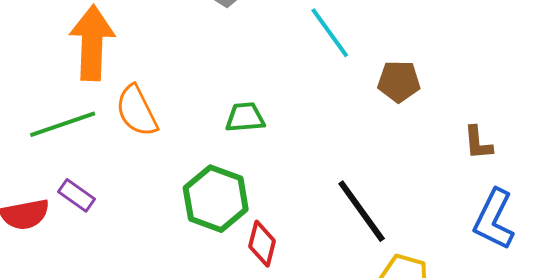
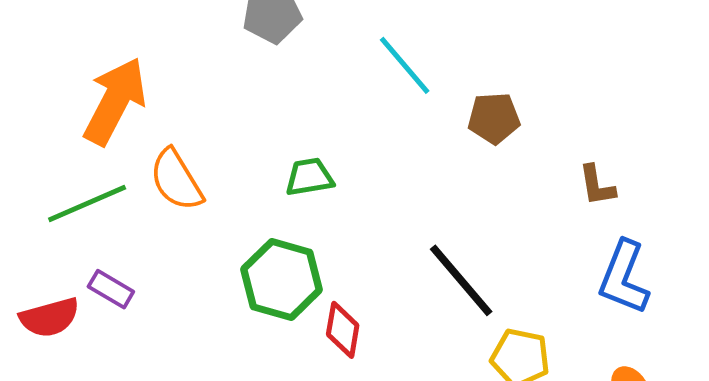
orange arrow: (92, 43) -> (115, 101), turned 30

